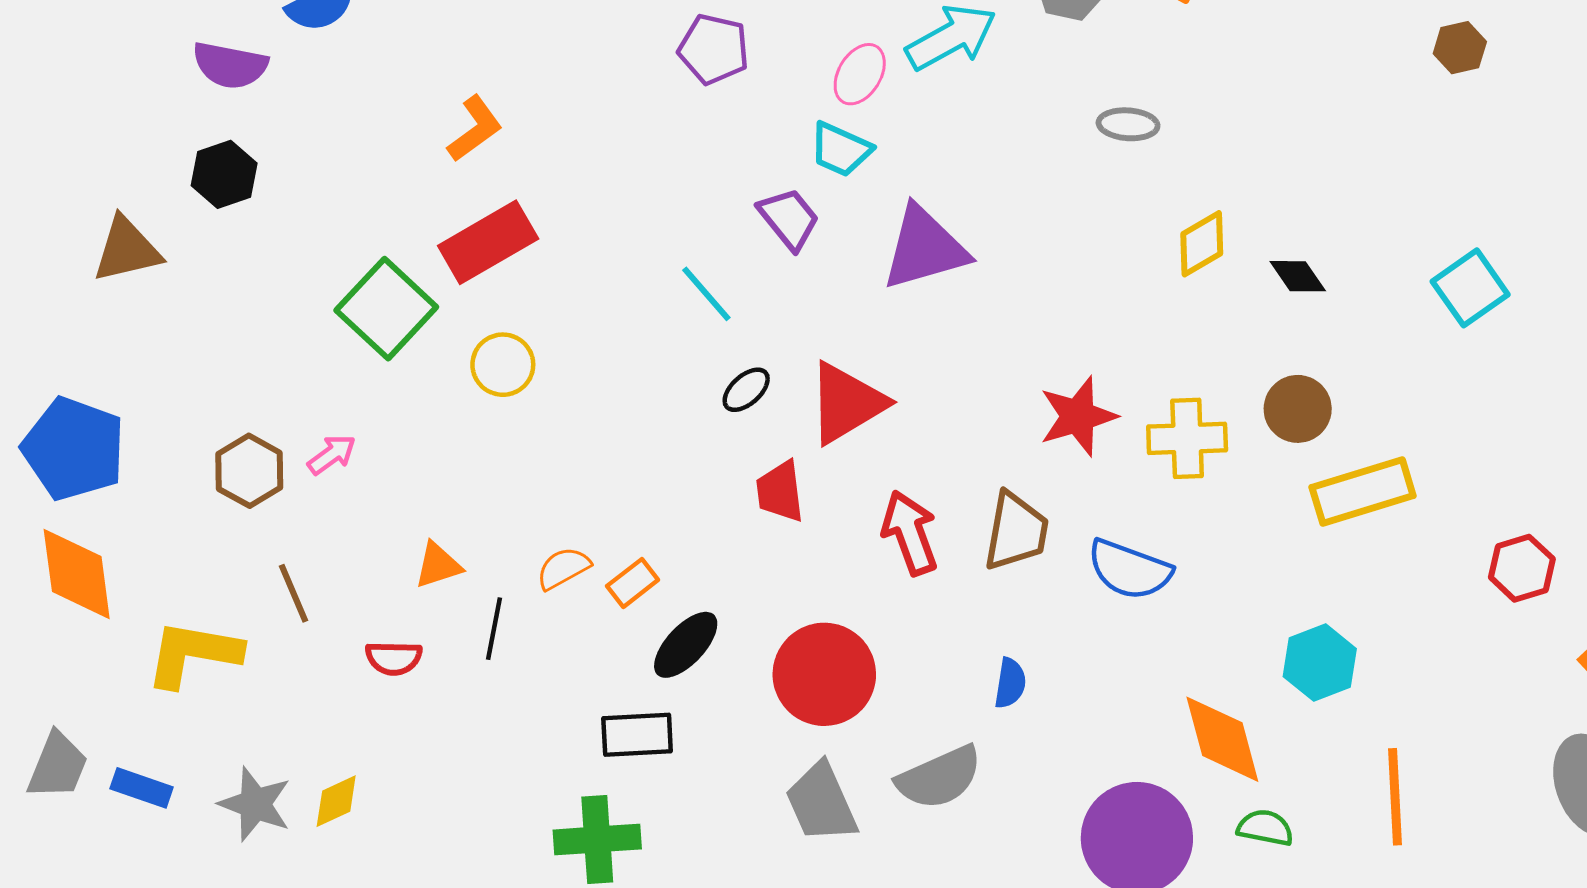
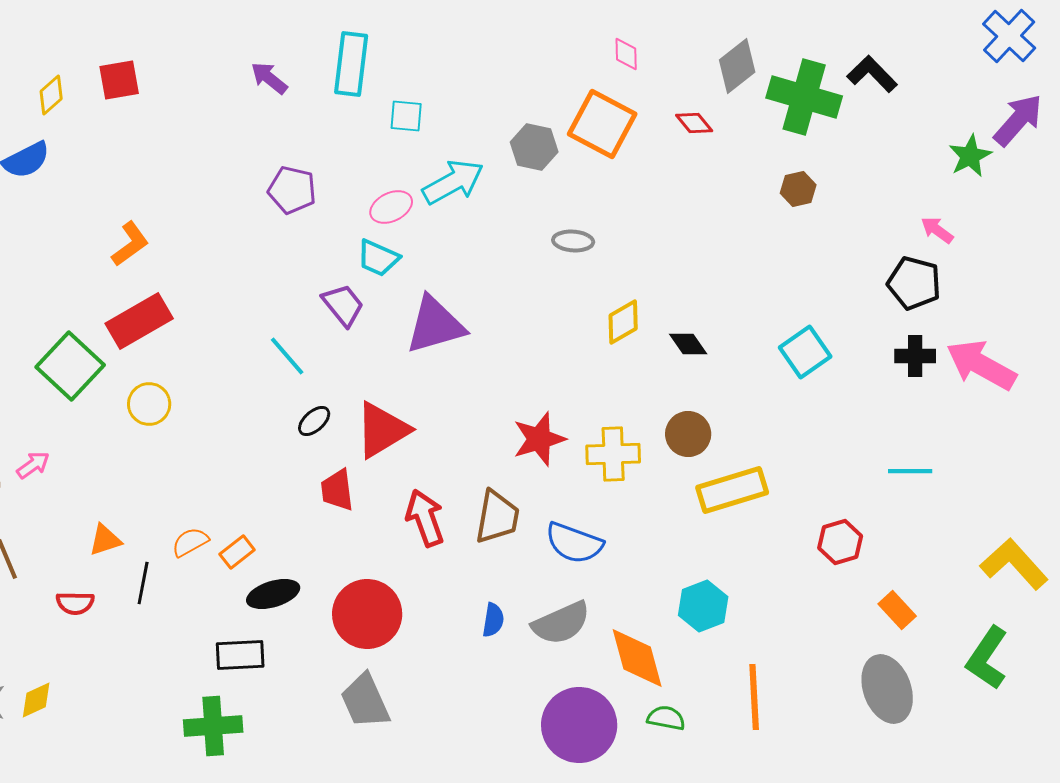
pink ellipse: (860, 74) -> (391, 207), turned 33
black ellipse: (686, 645) -> (273, 594), turned 30
gray semicircle: (939, 778) -> (561, 623), moved

